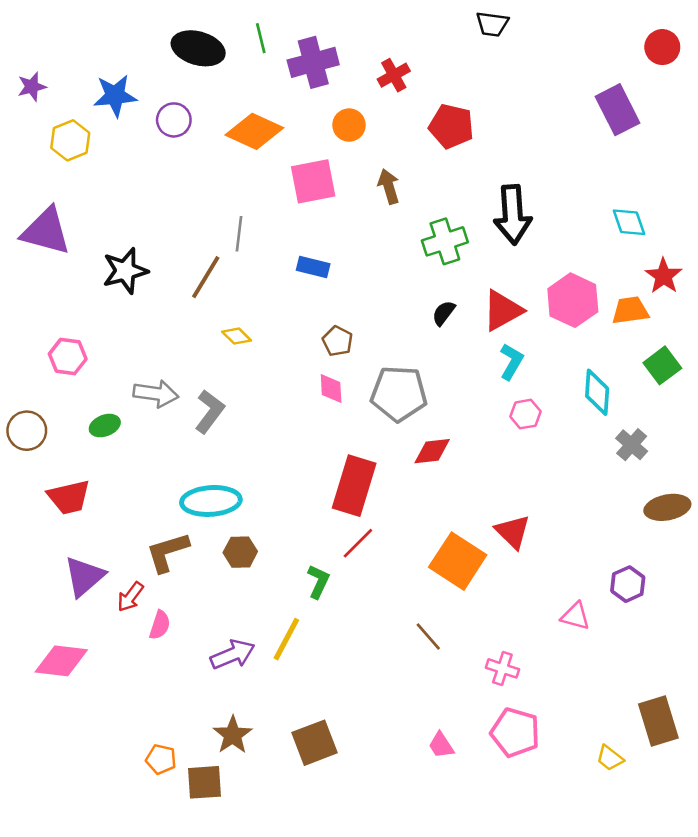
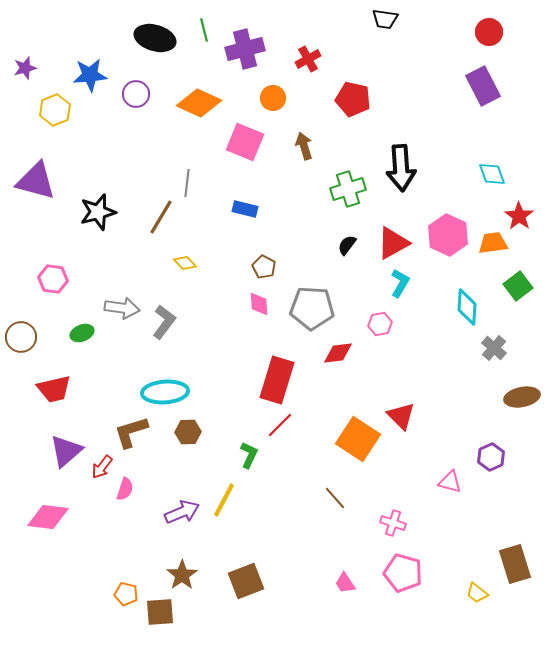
red circle: (662, 47) -> (489, 32), moved
pink square: (313, 181) -> (245, 142), turned 33
pink hexagon: (525, 414) -> (380, 324), moved

